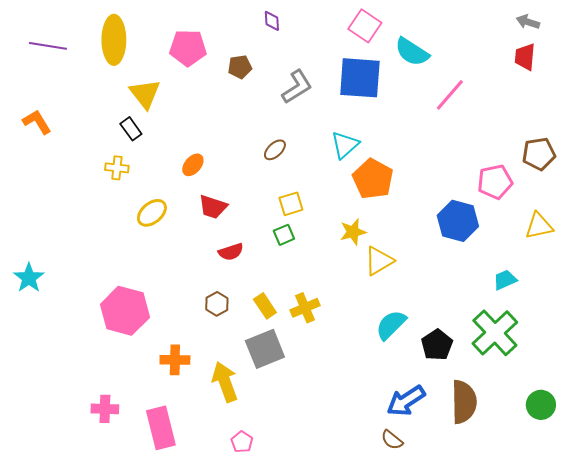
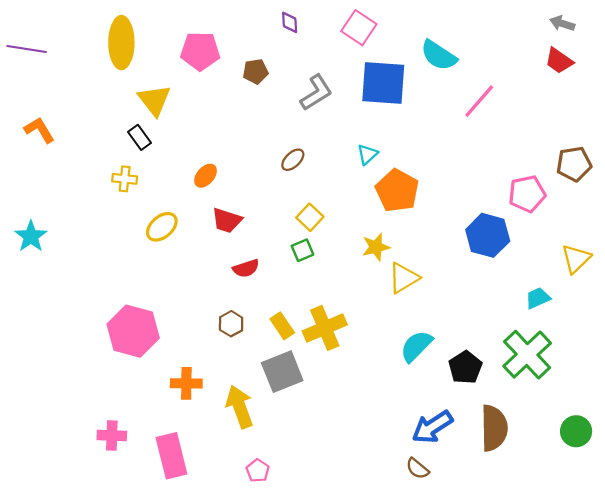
pink square: (365, 26) -> (359, 28), moved
purple line: (48, 46) -> (27, 49), moved
red trapezoid: (525, 57) -> (559, 61), turned -60
cyan triangle: (345, 145) -> (367, 154), size x0.7
yellow square: (291, 204) -> (310, 217), turned -30
yellow triangle: (539, 226) -> (576, 259), moved, turned -32
cyan star: (29, 278) -> (31, 236), moved
yellow cross: (305, 308) -> (325, 328), size x1.4

